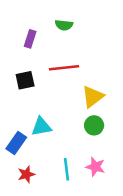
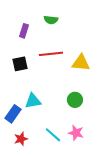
yellow triangle: (93, 97) -> (81, 63), moved, turned 42
cyan line: (66, 169) -> (53, 135), turned -42

